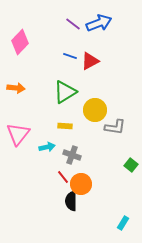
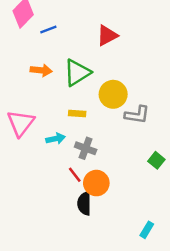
blue line: (70, 56) -> (48, 30), moved, turned -40
orange arrow: (16, 88) -> (41, 70), moved

